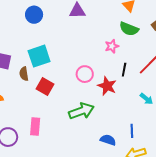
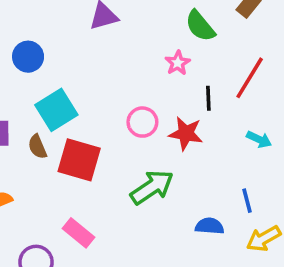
blue circle: (34, 15) -> (28, 57), moved
green semicircle: (129, 29) -> (200, 26), turned 42
red square: (45, 87) -> (79, 160), size x1.4
pink rectangle: (35, 126) -> (79, 233), turned -42

